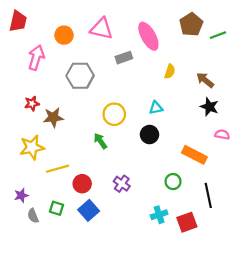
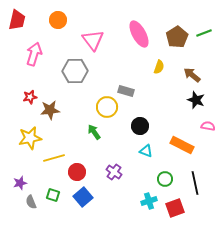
brown pentagon: (191, 24) -> (177, 37), moved
pink triangle: (101, 29) -> (93, 40), moved, turned 40
orange circle: (64, 35) -> (58, 20), moved
gray rectangle: (124, 58) -> (126, 91), moved, turned 35
cyan triangle: (156, 108) -> (146, 151), moved, turned 32
green circle: (173, 182) -> (165, 179), moved

